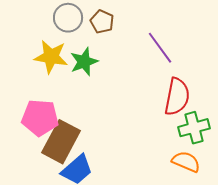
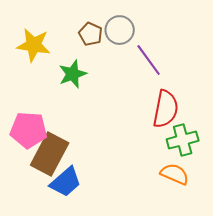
gray circle: (68, 18) -> (120, 30), moved
yellow star: (51, 57) -> (34, 45), moved

